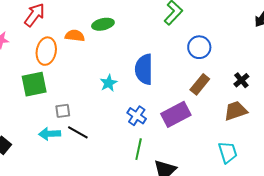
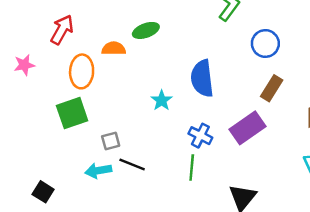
green line: (139, 149) -> (192, 167), moved

